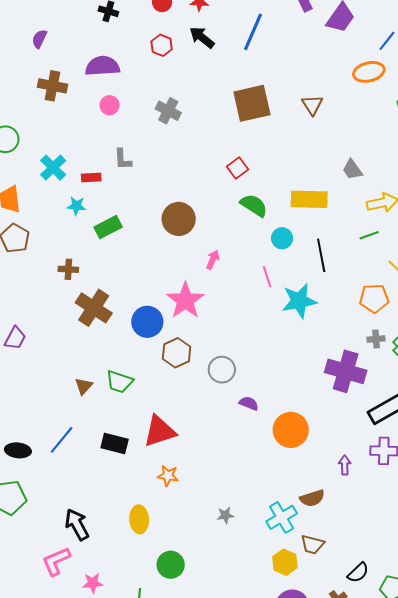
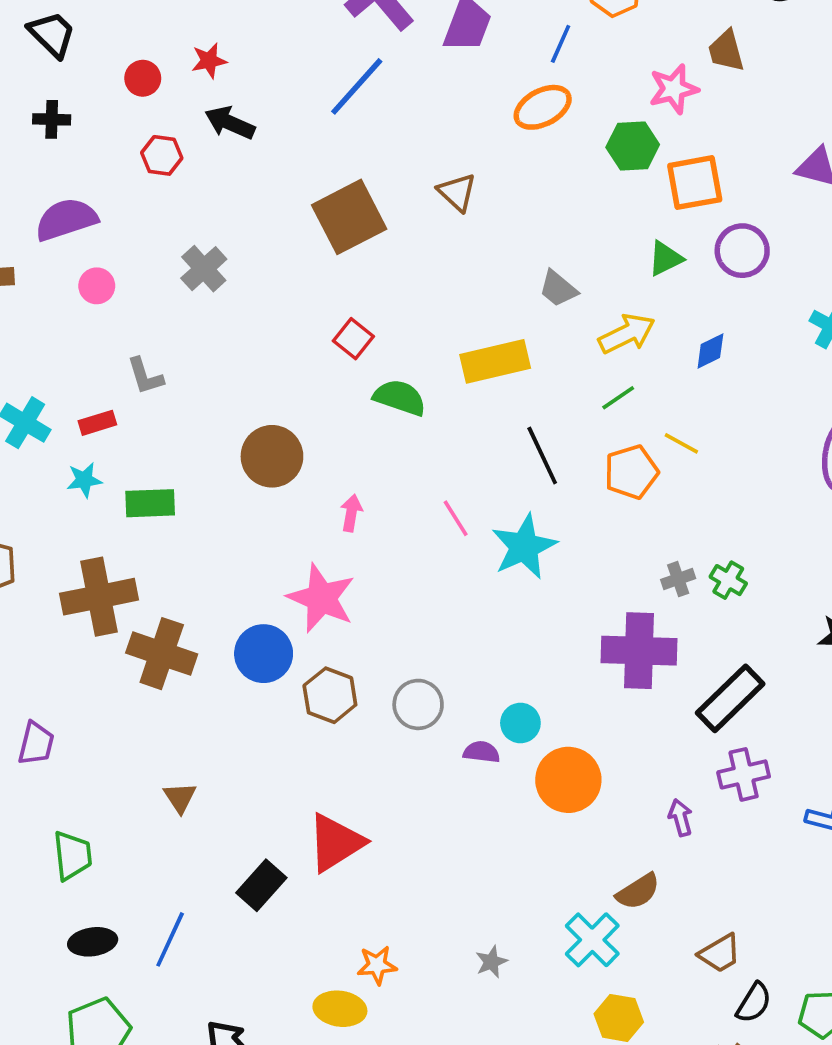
blue line: (253, 32) -> (357, 86), moved, turned 33
gray cross: (168, 111) -> (204, 269), turned 35
green rectangle: (108, 227) -> (150, 503), turned 40
cyan circle: (282, 238) -> (520, 723), moved
brown cross: (68, 269) -> (99, 597), size x2.0
orange pentagon: (374, 298) -> (631, 472), moved
green trapezoid: (119, 382) -> (72, 855), moved, turned -100
blue line: (62, 440) -> (170, 939), moved
black rectangle: (115, 444) -> (261, 885), turned -48
orange star: (168, 476) -> (377, 965), moved
yellow ellipse: (139, 519) -> (340, 1009), turned -64
brown trapezoid: (312, 545) -> (720, 953), moved, turned -30

